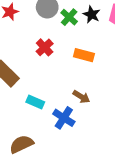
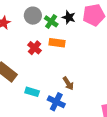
orange rectangle: (84, 55) -> (57, 43), moved
brown arrow: (81, 97) -> (68, 83), turned 32

